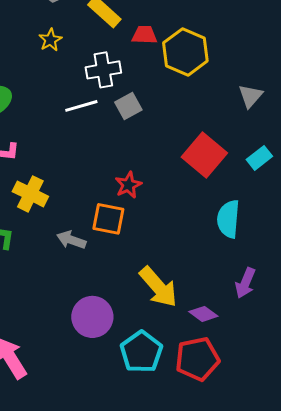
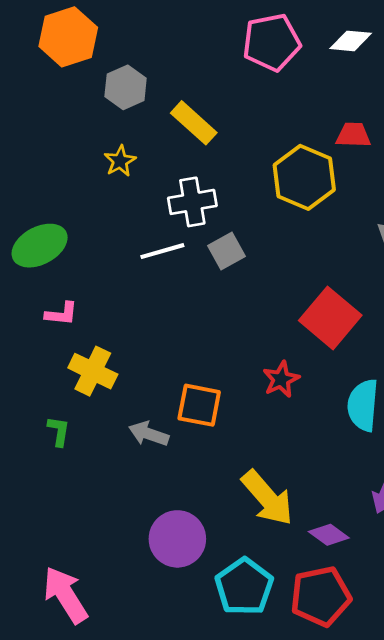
red trapezoid: (144, 35) -> (353, 135), moved
red star: (128, 185) -> (281, 379), moved

